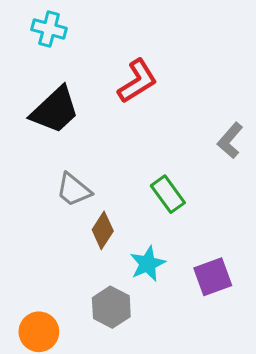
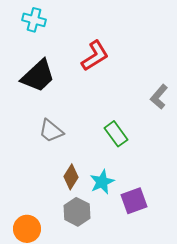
brown diamond: (103, 230) -> (71, 177), moved
purple square: (213, 277) -> (134, 201), moved

